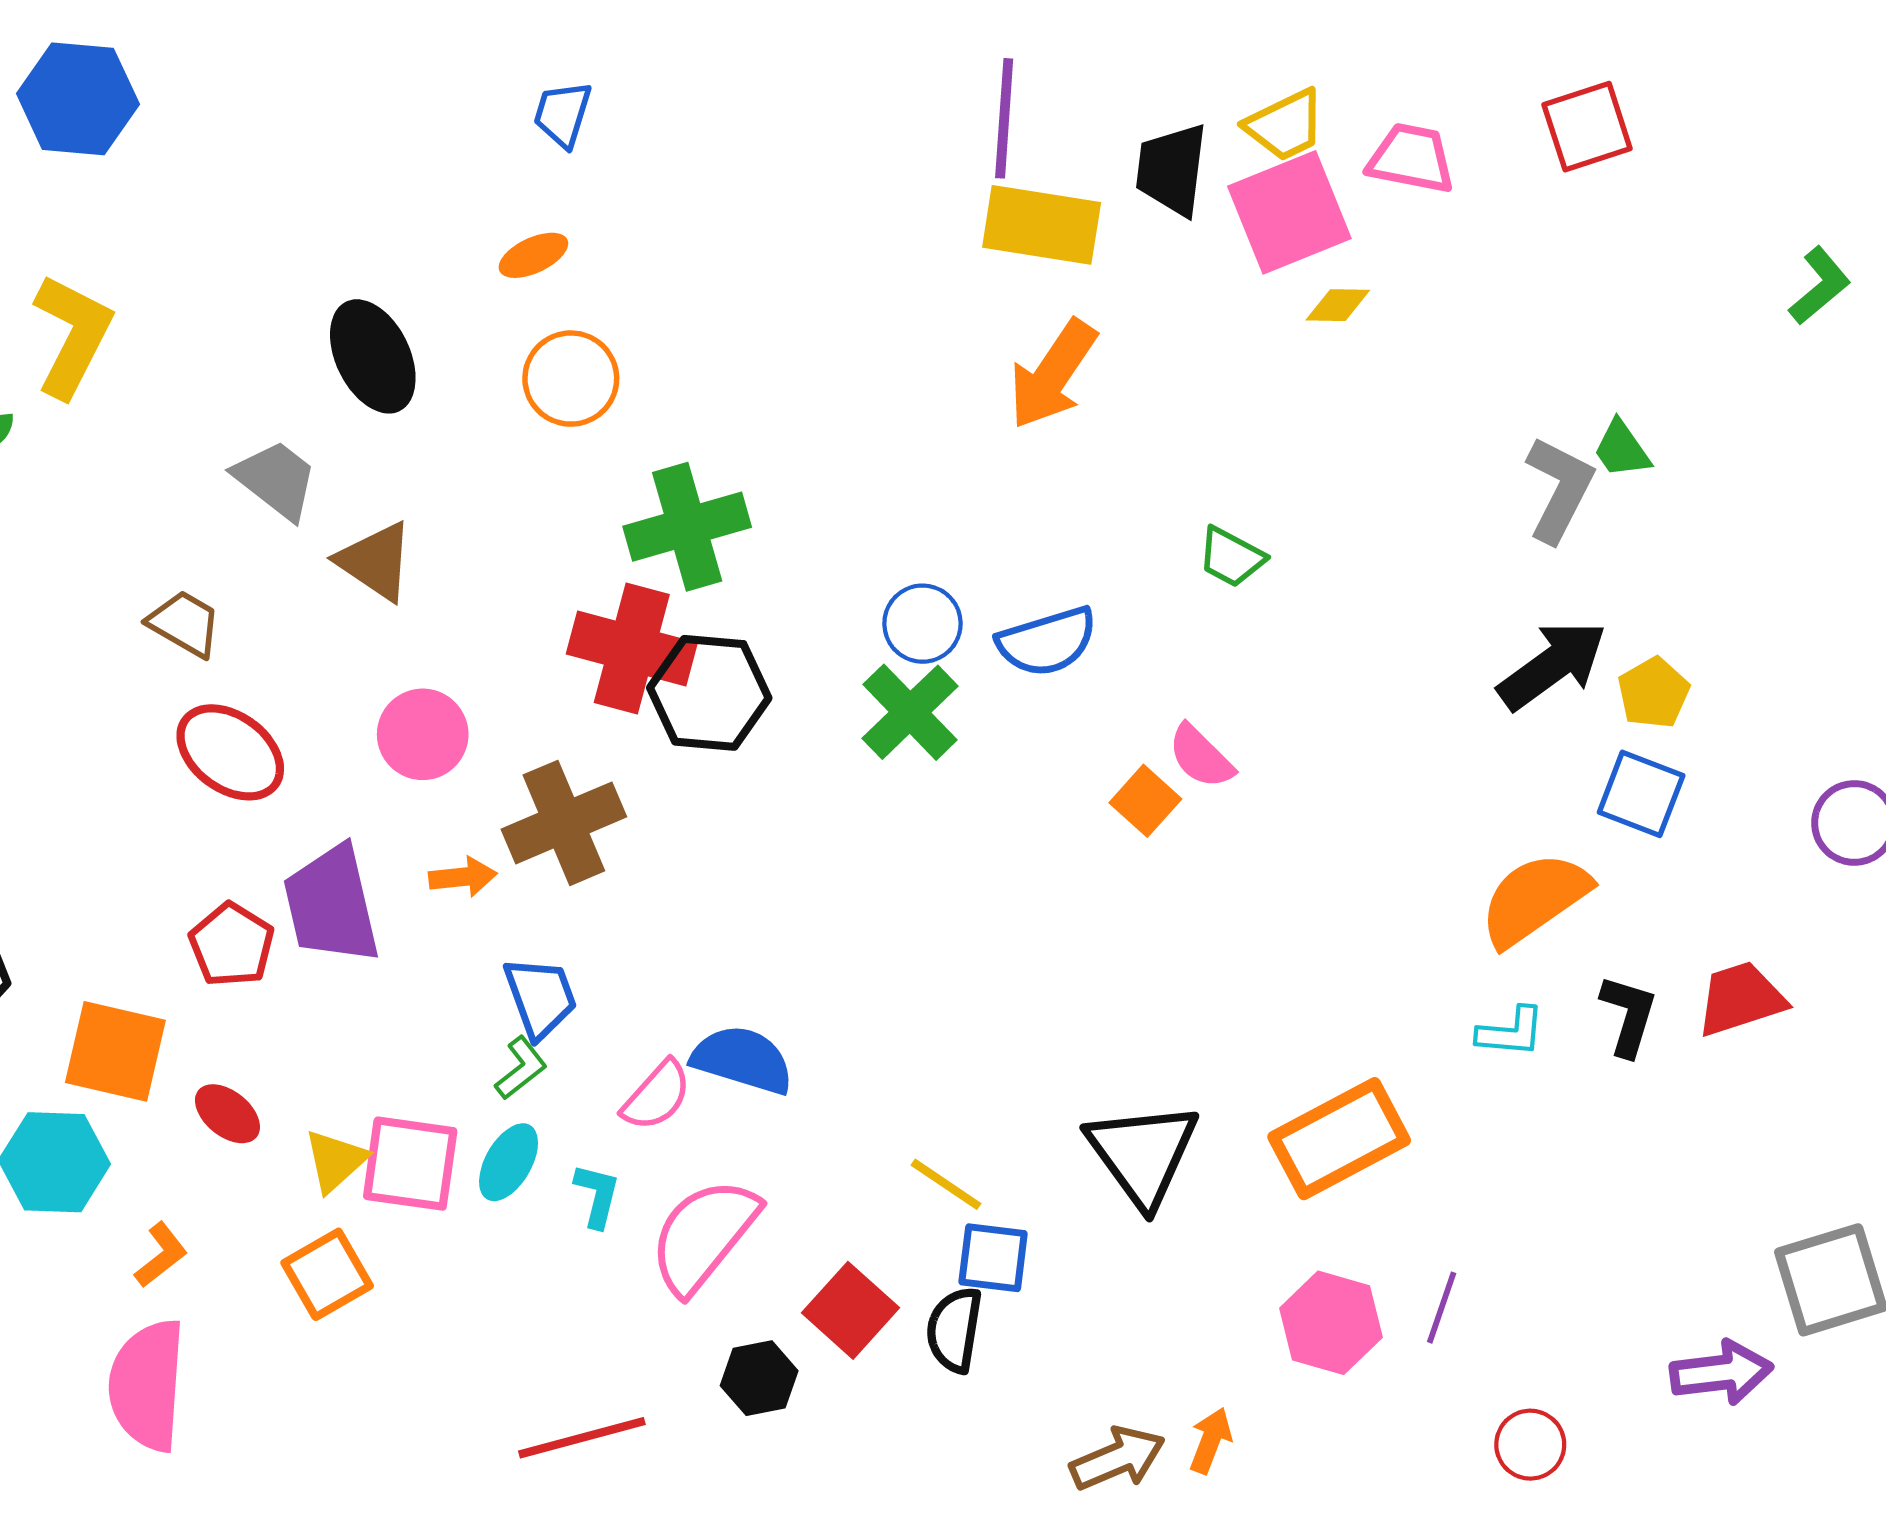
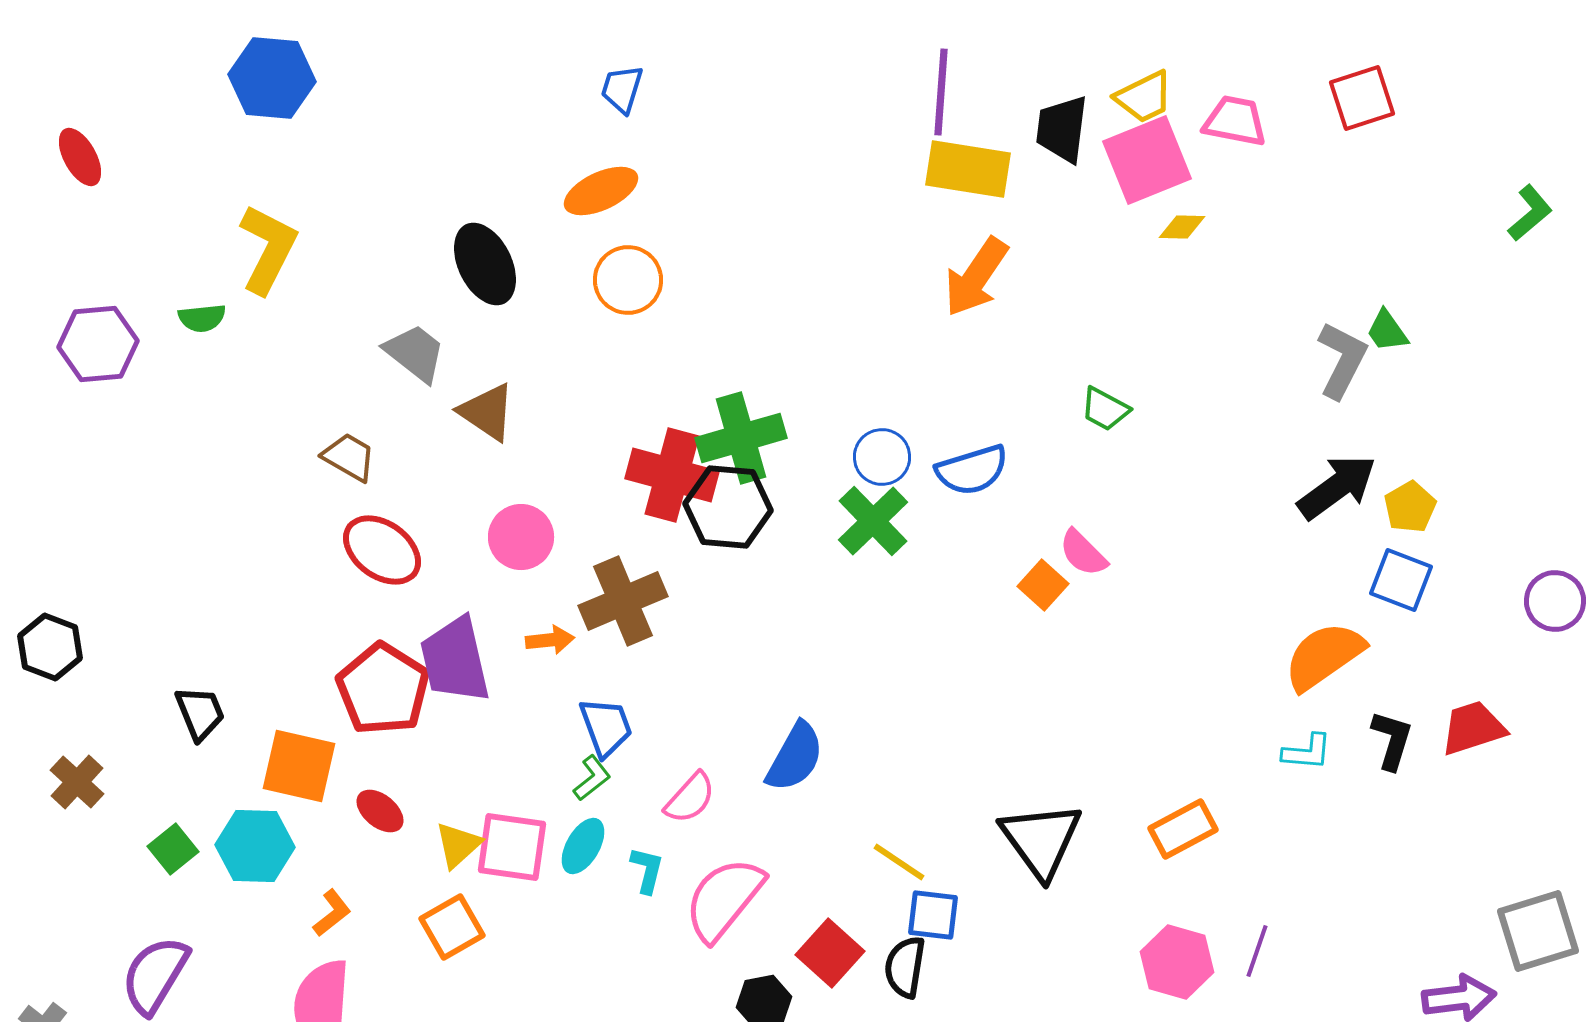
orange ellipse: (533, 255) -> (601, 191), size x1.5
green cross: (687, 527) -> (741, 438), moved
red pentagon: (232, 945) -> (383, 689), size x1.5
blue semicircle: (742, 1060) -> (795, 757), moved, turned 102
orange rectangle: (1339, 1139) -> (1183, 829), size x0.7

